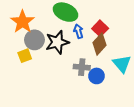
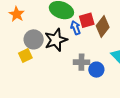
orange star: (23, 22) -> (17, 14), moved, size x0.7
red square: (100, 28) -> (87, 20), moved, turned 35
brown diamond: (100, 44) -> (103, 27), moved

